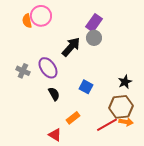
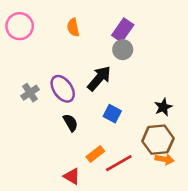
pink circle: (41, 16) -> (20, 26), moved
orange semicircle: (27, 21) -> (73, 27), moved
black arrow: (71, 47) -> (99, 78), moved
gray cross: (23, 71) -> (30, 93), turned 32
red line: (107, 125) -> (119, 163), moved

